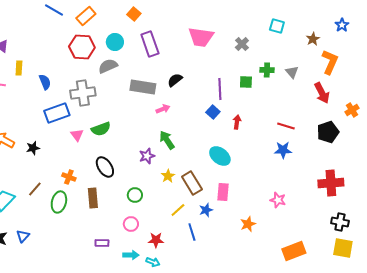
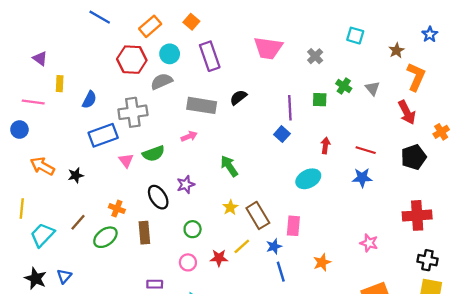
orange rectangle: (86, 16) -> (150, 26), moved
green cross: (267, 70) -> (344, 86), turned 32
blue semicircle: (45, 82) -> (89, 100), turned 49
pink arrow: (163, 109) -> (189, 136), moved
red arrow: (237, 122) -> (325, 146), moved
purple star: (147, 156) -> (186, 185), moved
cyan ellipse: (220, 156) -> (308, 179), moved, turned -65
pink star: (278, 200) -> (369, 243), moved
green ellipse: (59, 202) -> (105, 237), turned 40
blue line: (192, 232) -> (281, 272), moved
red star: (156, 240) -> (219, 258), moved

